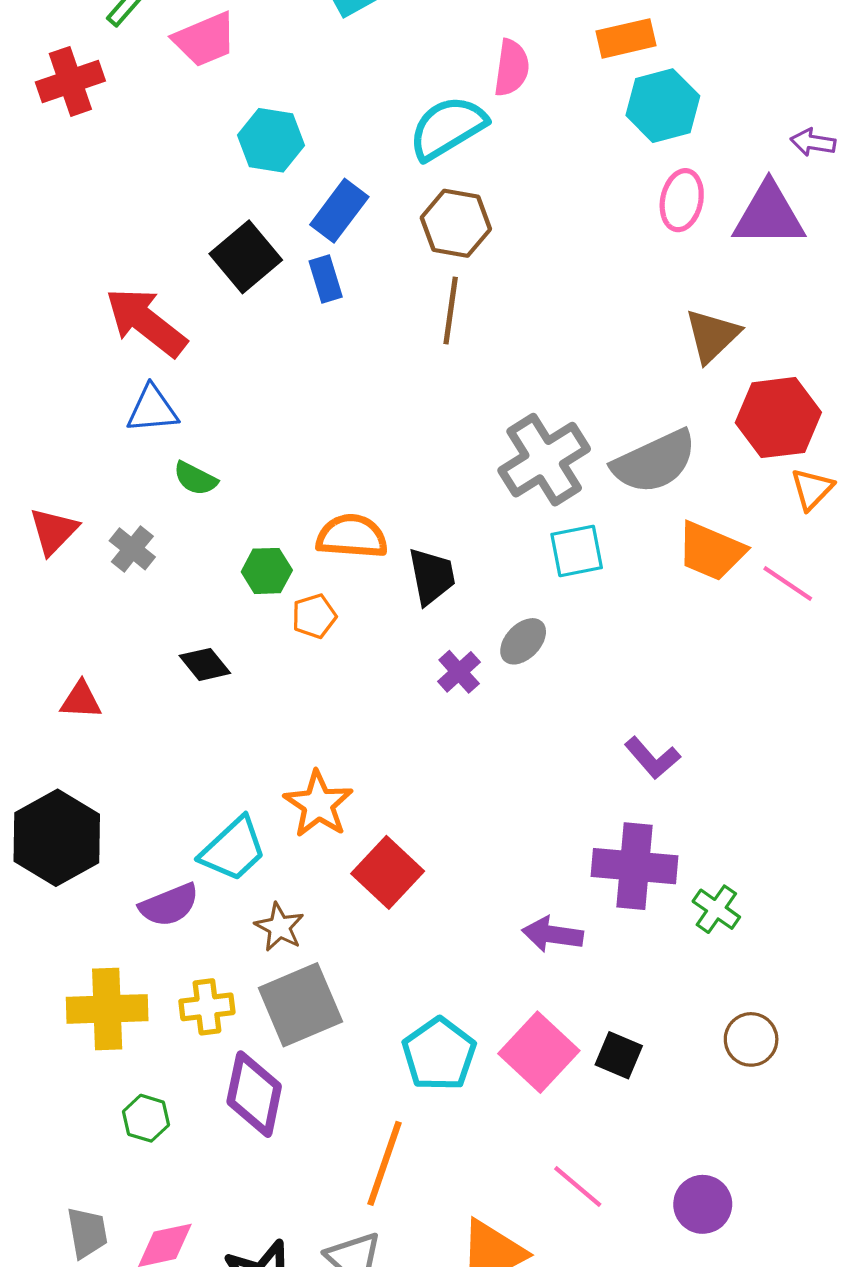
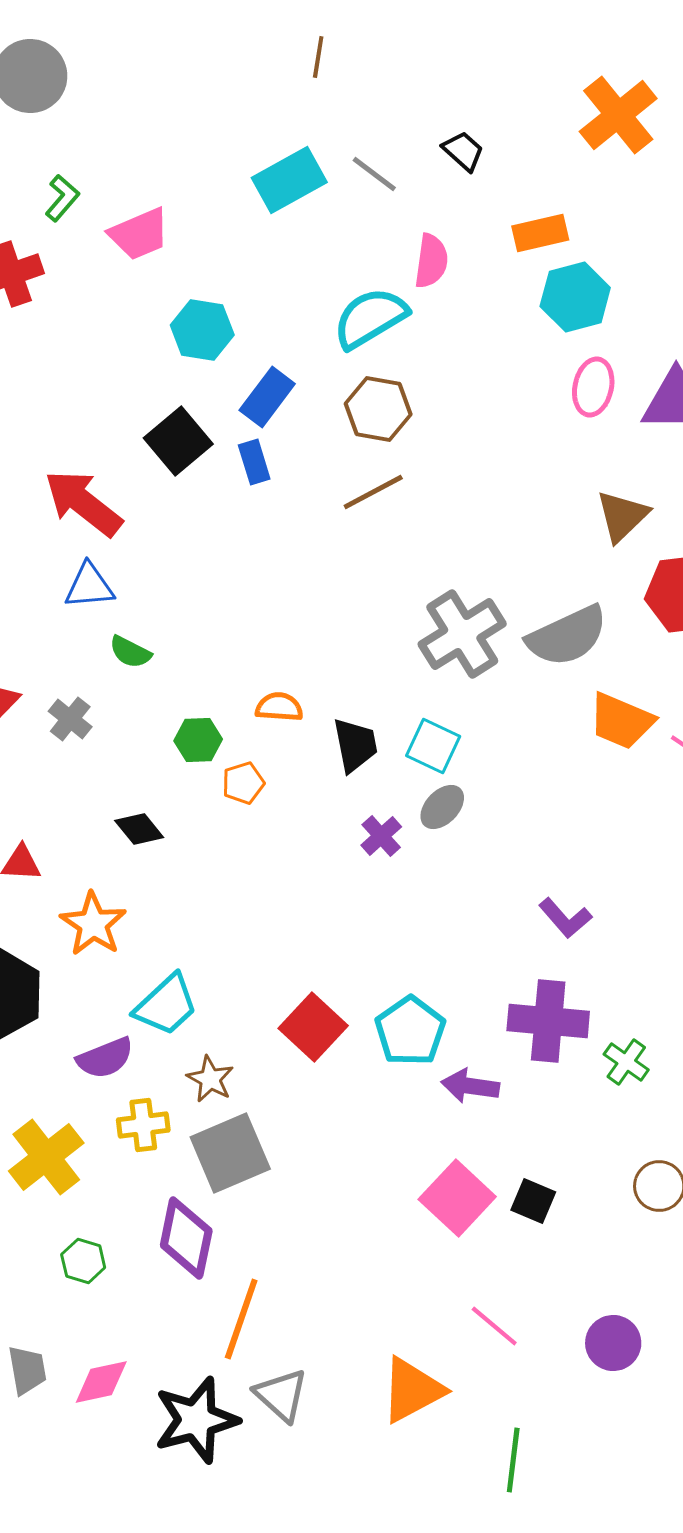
brown line: (451, 310) -> (373, 492), turned 54
orange semicircle: (352, 536) -> (279, 707), size x0.7
cyan square: (577, 551) -> (433, 746), moved, turned 36
orange star: (318, 804) -> (93, 924), moved
yellow cross: (207, 1007) -> (143, 1125), moved
yellow cross: (107, 1009) -> (46, 1157), turned -36
cyan pentagon: (439, 1054) -> (410, 1031), moved
orange line: (384, 1163) -> (241, 1319), moved

